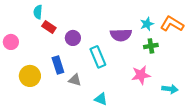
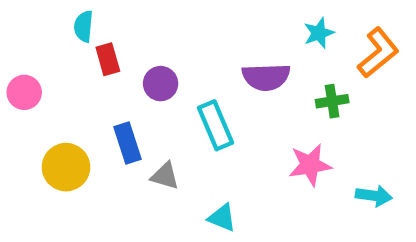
cyan star: (147, 24) -> (319, 33), moved
orange L-shape: (172, 24) -> (378, 53), turned 110
red rectangle: (49, 27) -> (108, 59), turned 40

